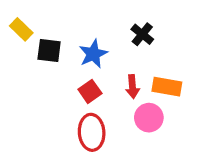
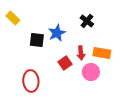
black square: (49, 51) -> (37, 40), moved
red square: (90, 91) -> (65, 63), moved
red ellipse: (92, 132) -> (31, 81), moved

